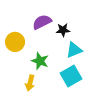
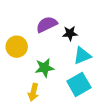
green star: (40, 61) -> (44, 68), turned -30

